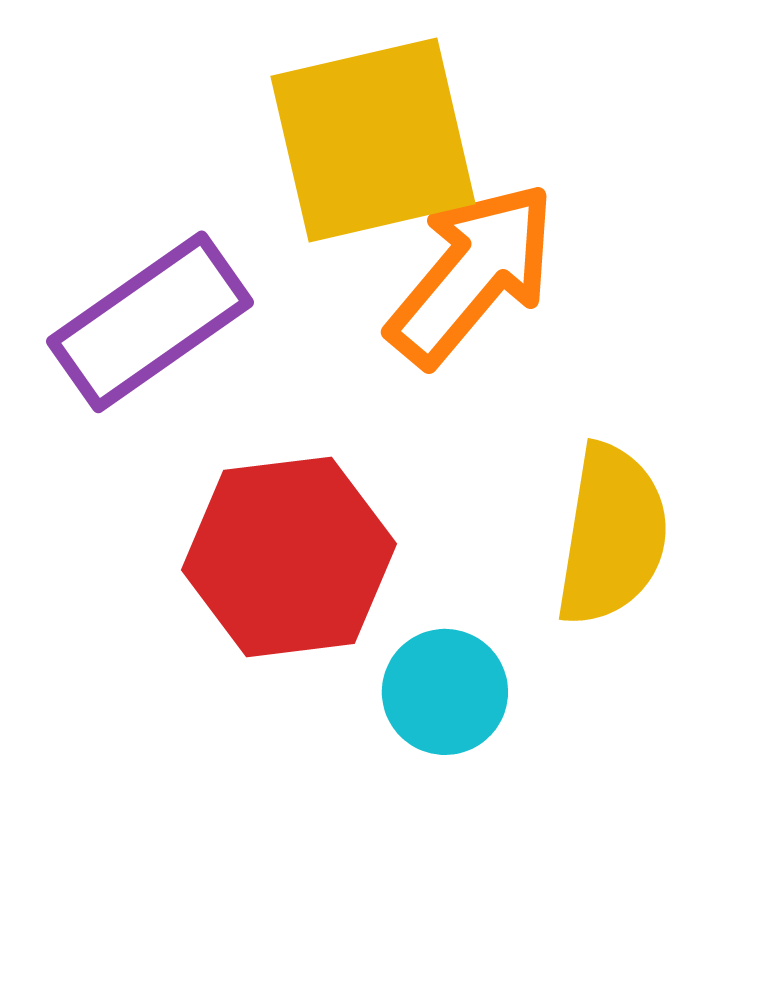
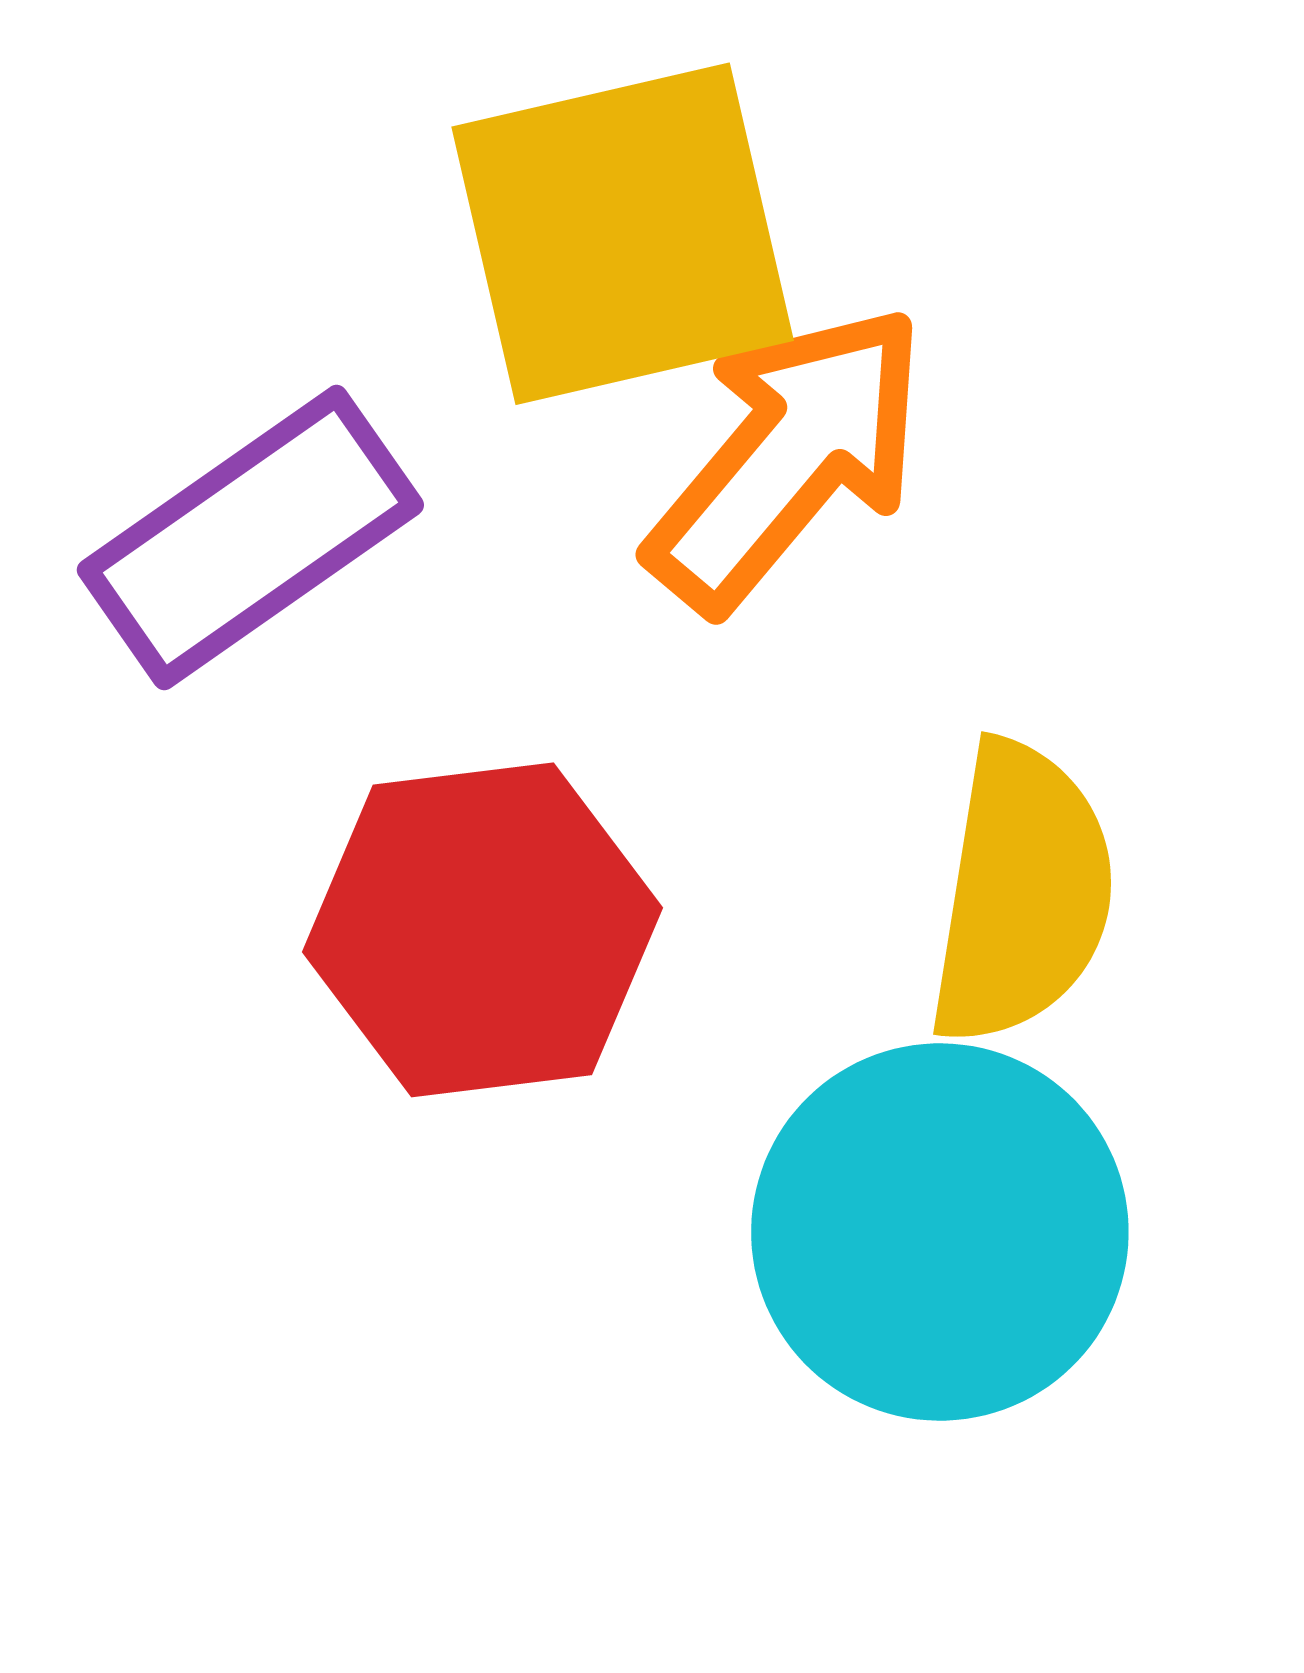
cyan circle: (445, 692) -> (940, 1232), moved, size x1.8

